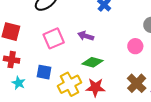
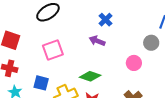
purple arrow: (86, 36) -> (97, 41), moved

